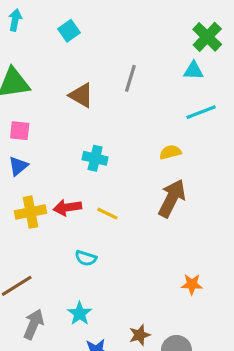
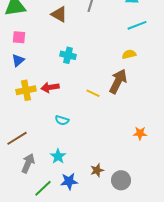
yellow semicircle: (170, 152) -> (129, 54), moved
yellow line: (107, 214) -> (93, 93), moved
orange star: (192, 284) -> (140, 133), moved

